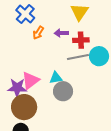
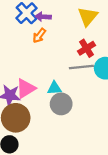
purple arrow: (61, 33) -> (43, 17), moved
red cross: (81, 40) -> (87, 48), turned -35

